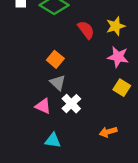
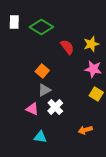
gray triangle: (58, 83) -> (44, 90), turned 48

